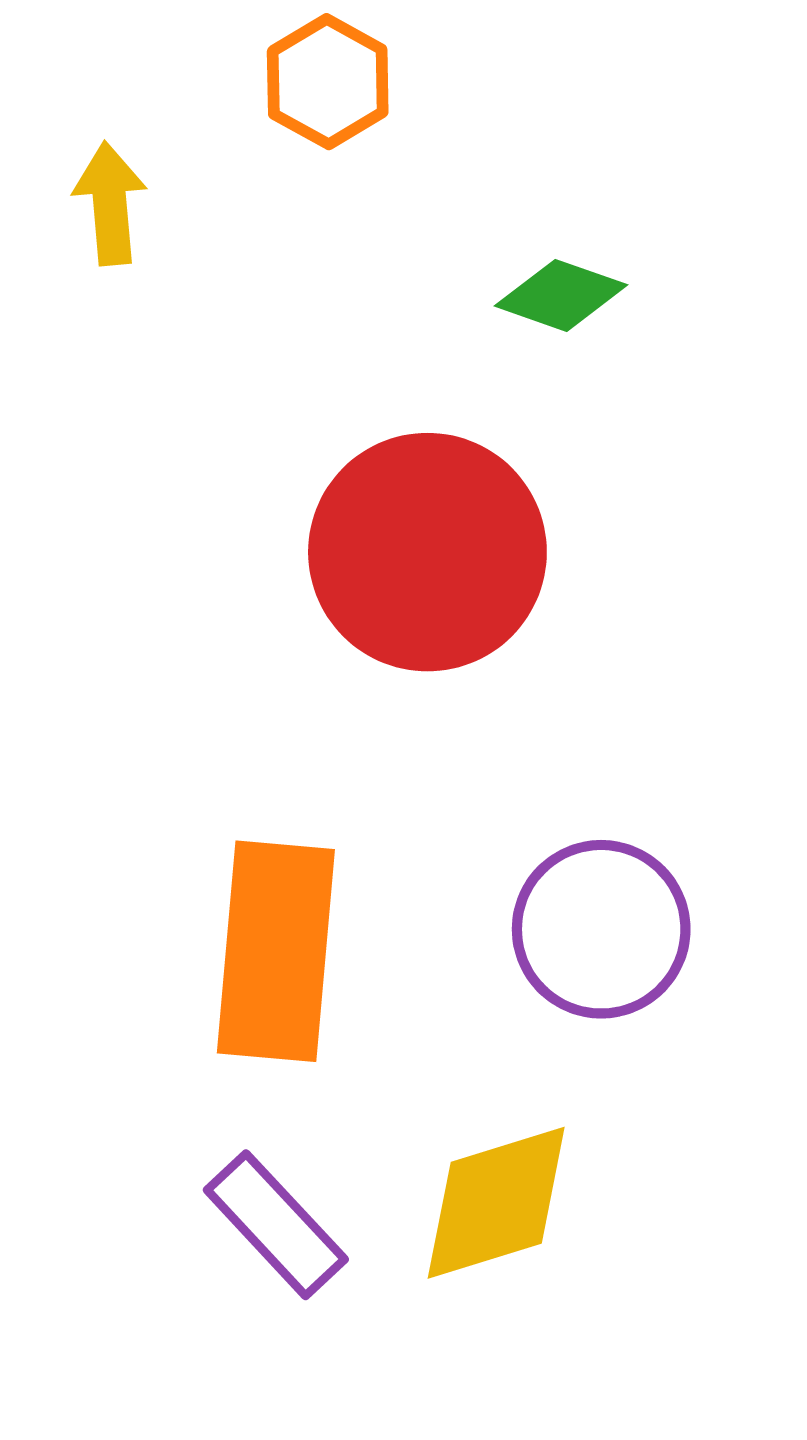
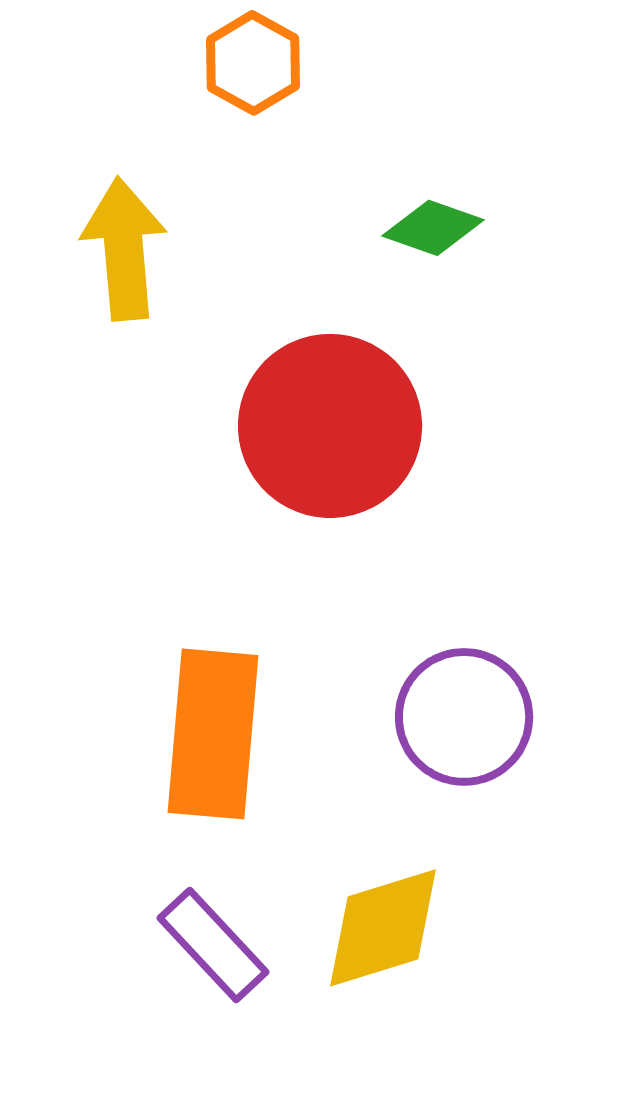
yellow arrow: (110, 203) -> (124, 249), moved, size x1.5

